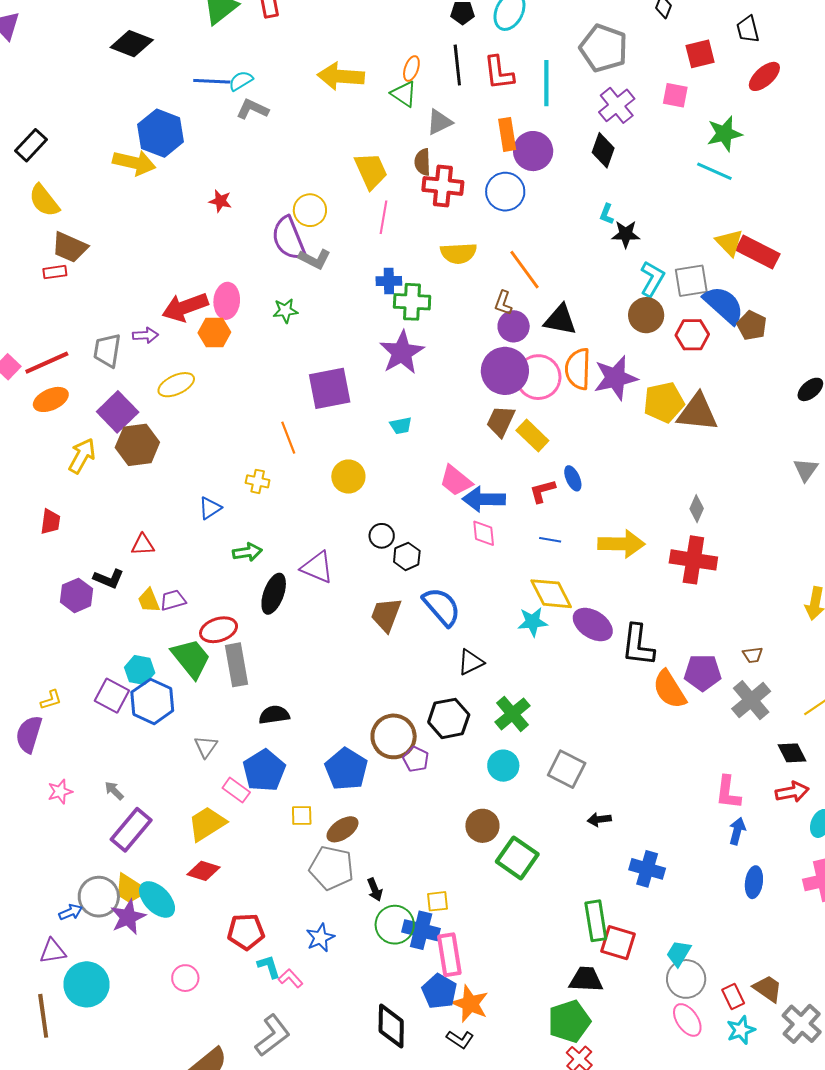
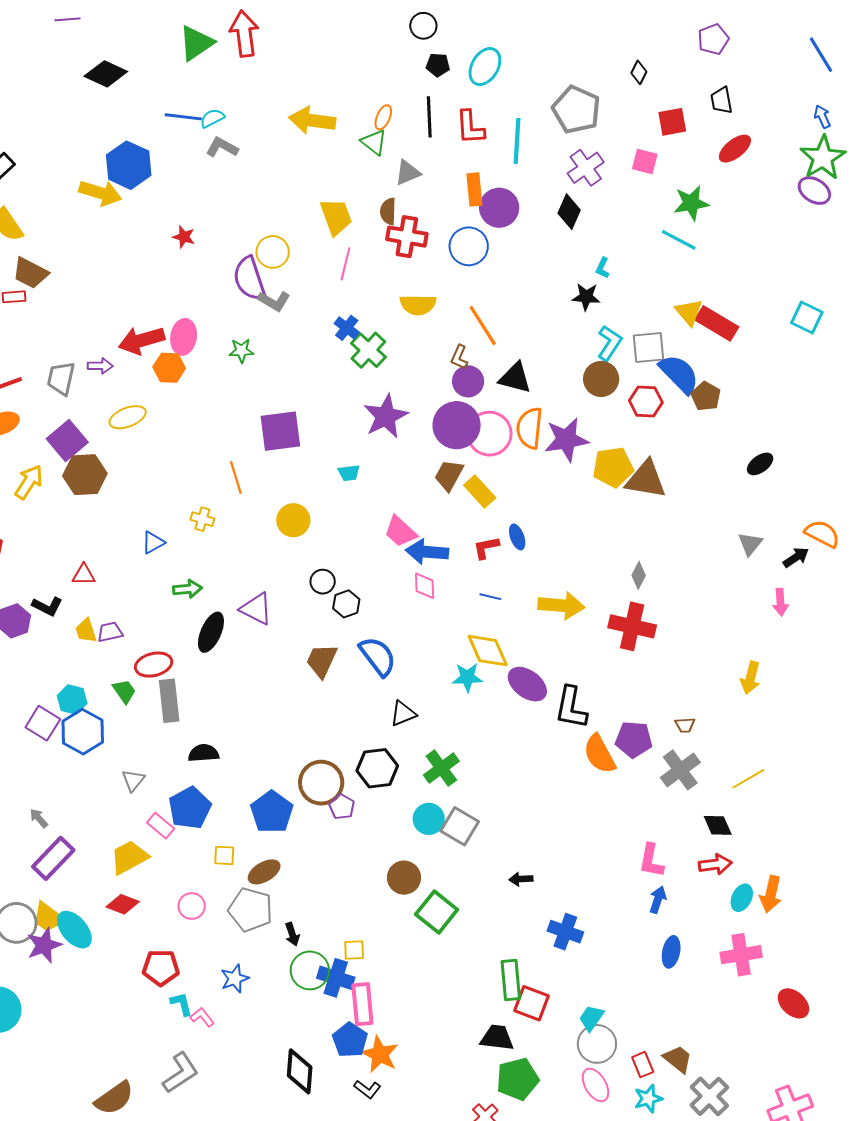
cyan L-shape: (607, 214) -> (602, 268), moved
blue cross: (389, 281) -> (347, 328), turned 35
green cross: (412, 302) -> (368, 350), turned 36
purple star: (402, 352) -> (386, 416), moved
green trapezoid: (191, 658) -> (124, 691), size x0.6
gray square: (567, 769) -> (460, 826), moved
pink circle: (185, 978) -> (192, 906), moved
green pentagon: (569, 1021) -> (518, 1079), moved

